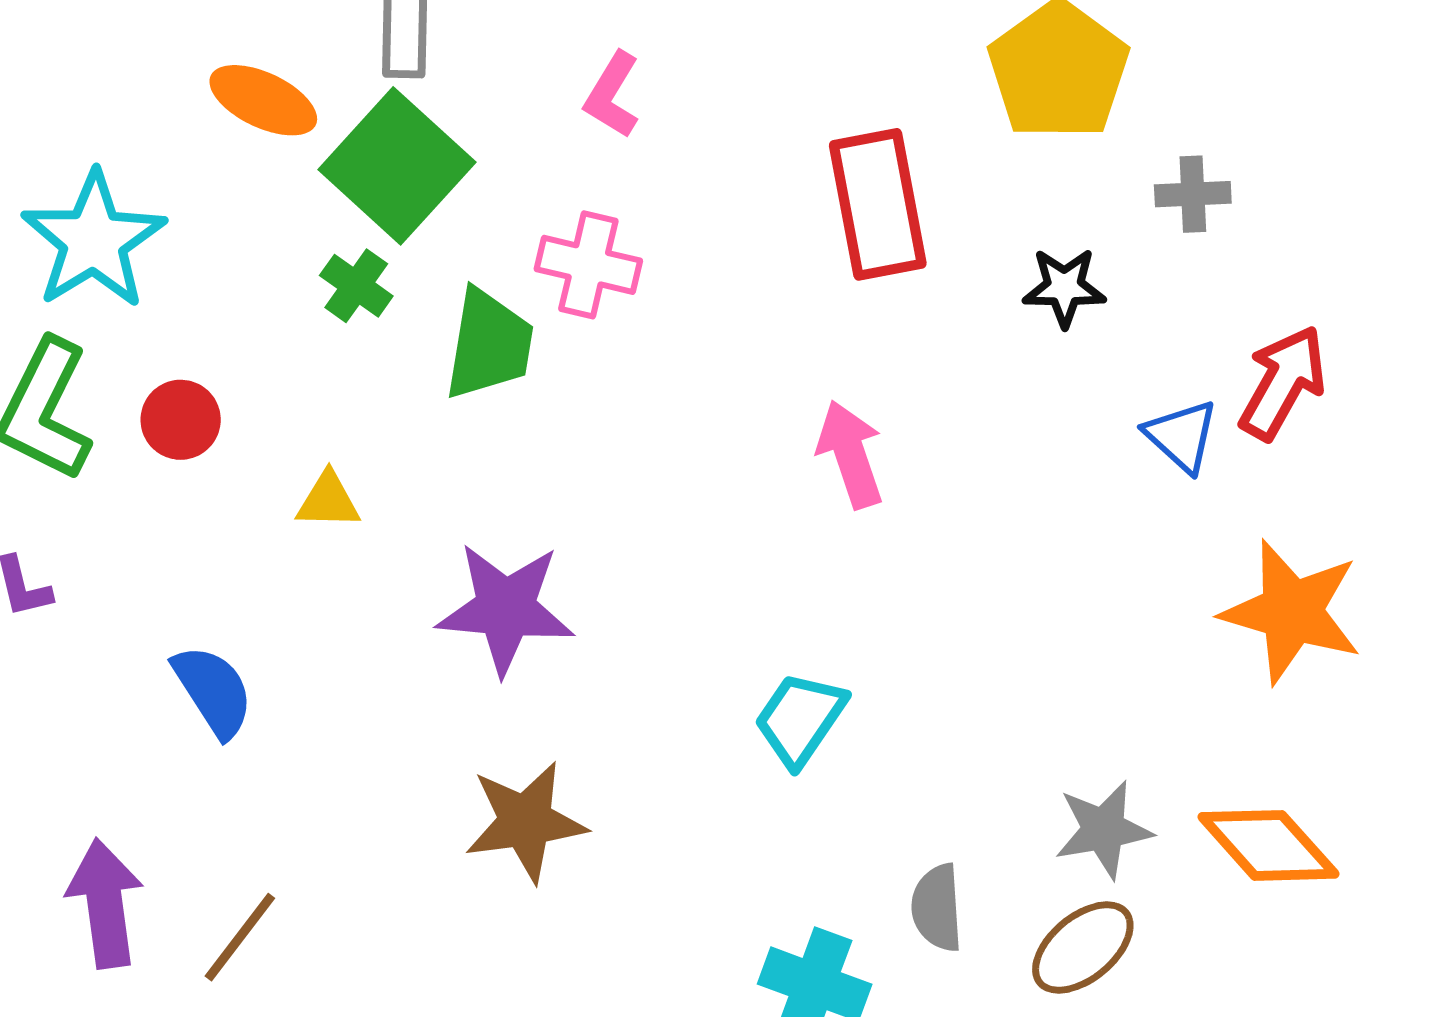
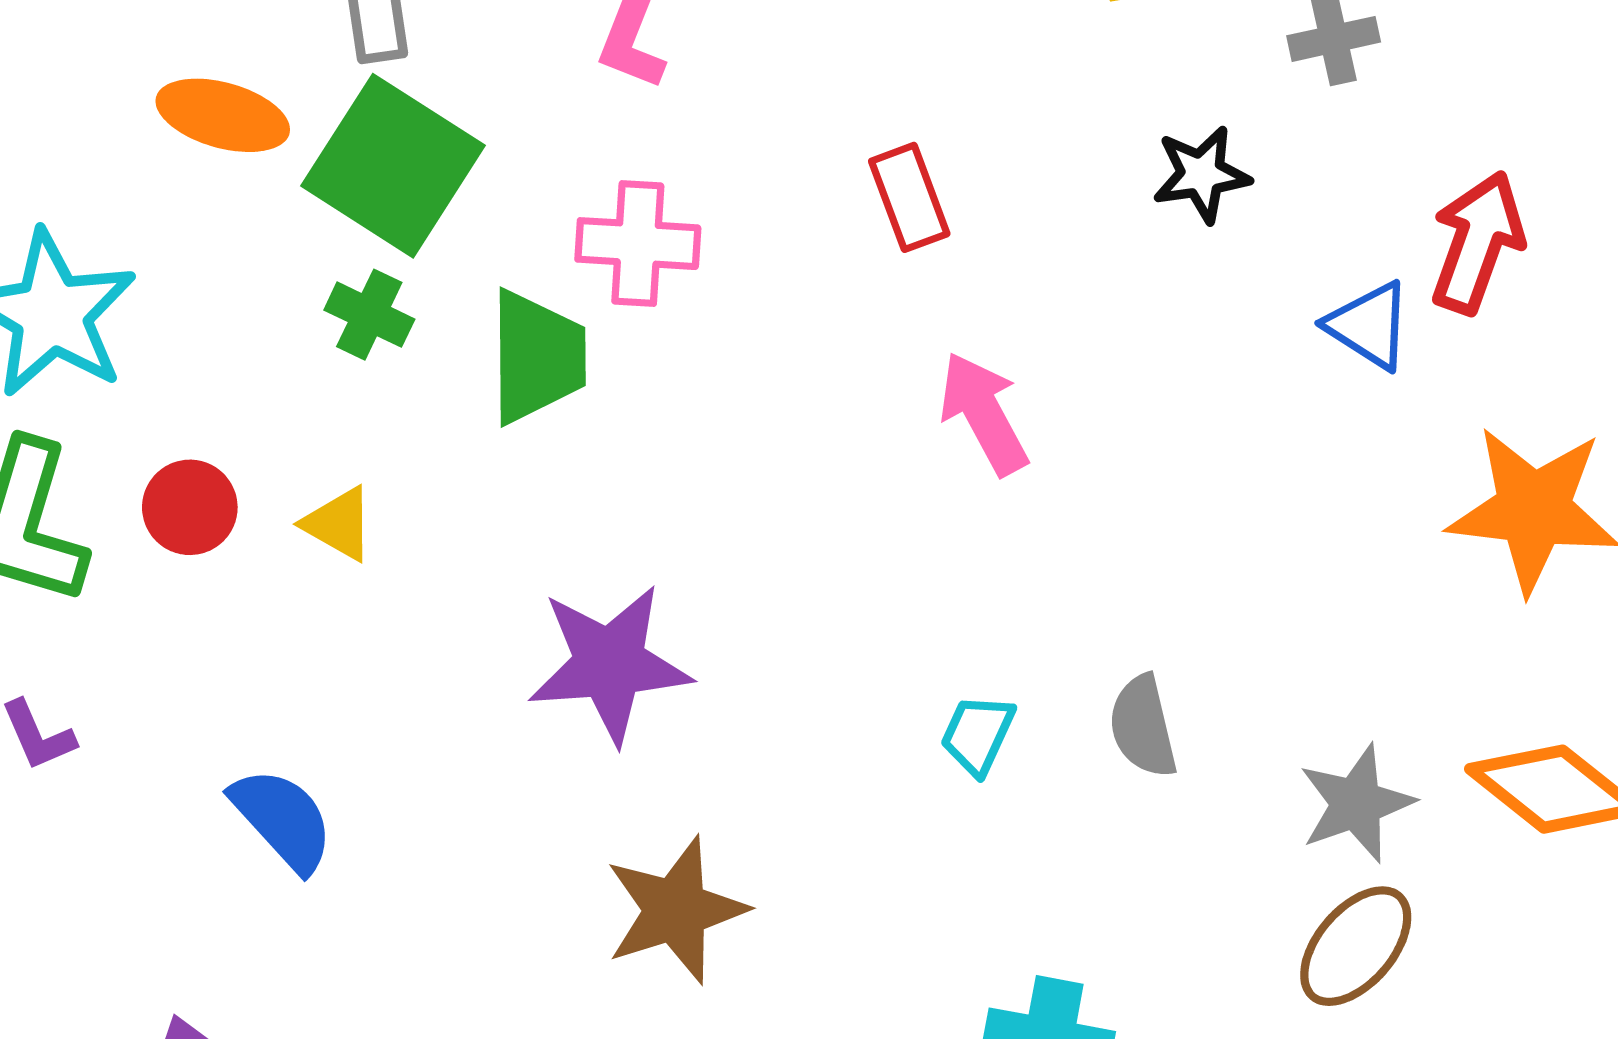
red rectangle: (878, 204) -> (909, 197), moved, size x0.6
yellow triangle: (328, 501) -> (339, 524), moved, turned 38
cyan trapezoid: (800, 719) -> (978, 735), size x0.7
gray semicircle: (937, 908) -> (1143, 726), moved

